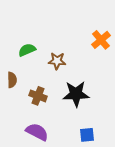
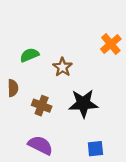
brown star: (57, 61) -> (62, 67), turned 30

